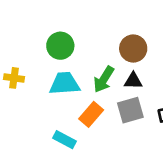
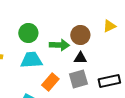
green arrow: (104, 79) -> (59, 45), moved, turned -120

